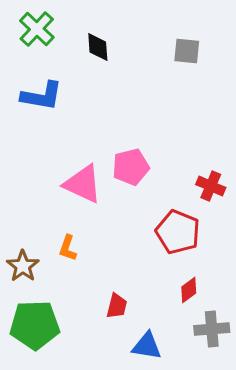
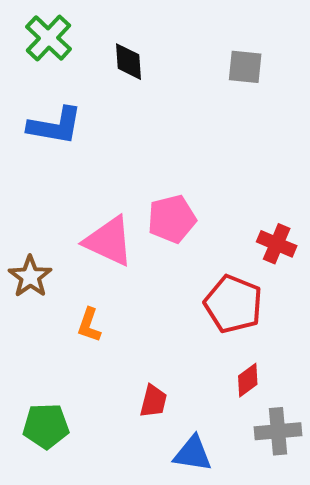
brown star: (23, 266) -> (30, 277), moved
green pentagon: (35, 325) -> (46, 426), size x0.7

